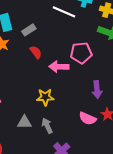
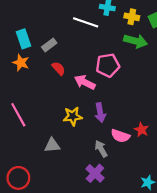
pink arrow: (59, 67) -> (85, 82), turned 30
purple arrow: (97, 90) -> (100, 113), moved
gray arrow: (47, 126) -> (101, 149), moved

